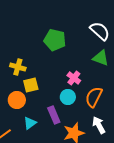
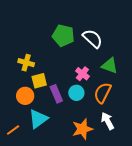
white semicircle: (100, 31) -> (92, 39), moved
green triangle: (101, 58) -> (110, 66), moved
purple rectangle: (54, 115) -> (56, 94), moved
cyan triangle: (30, 123) -> (38, 119), size x1.5

